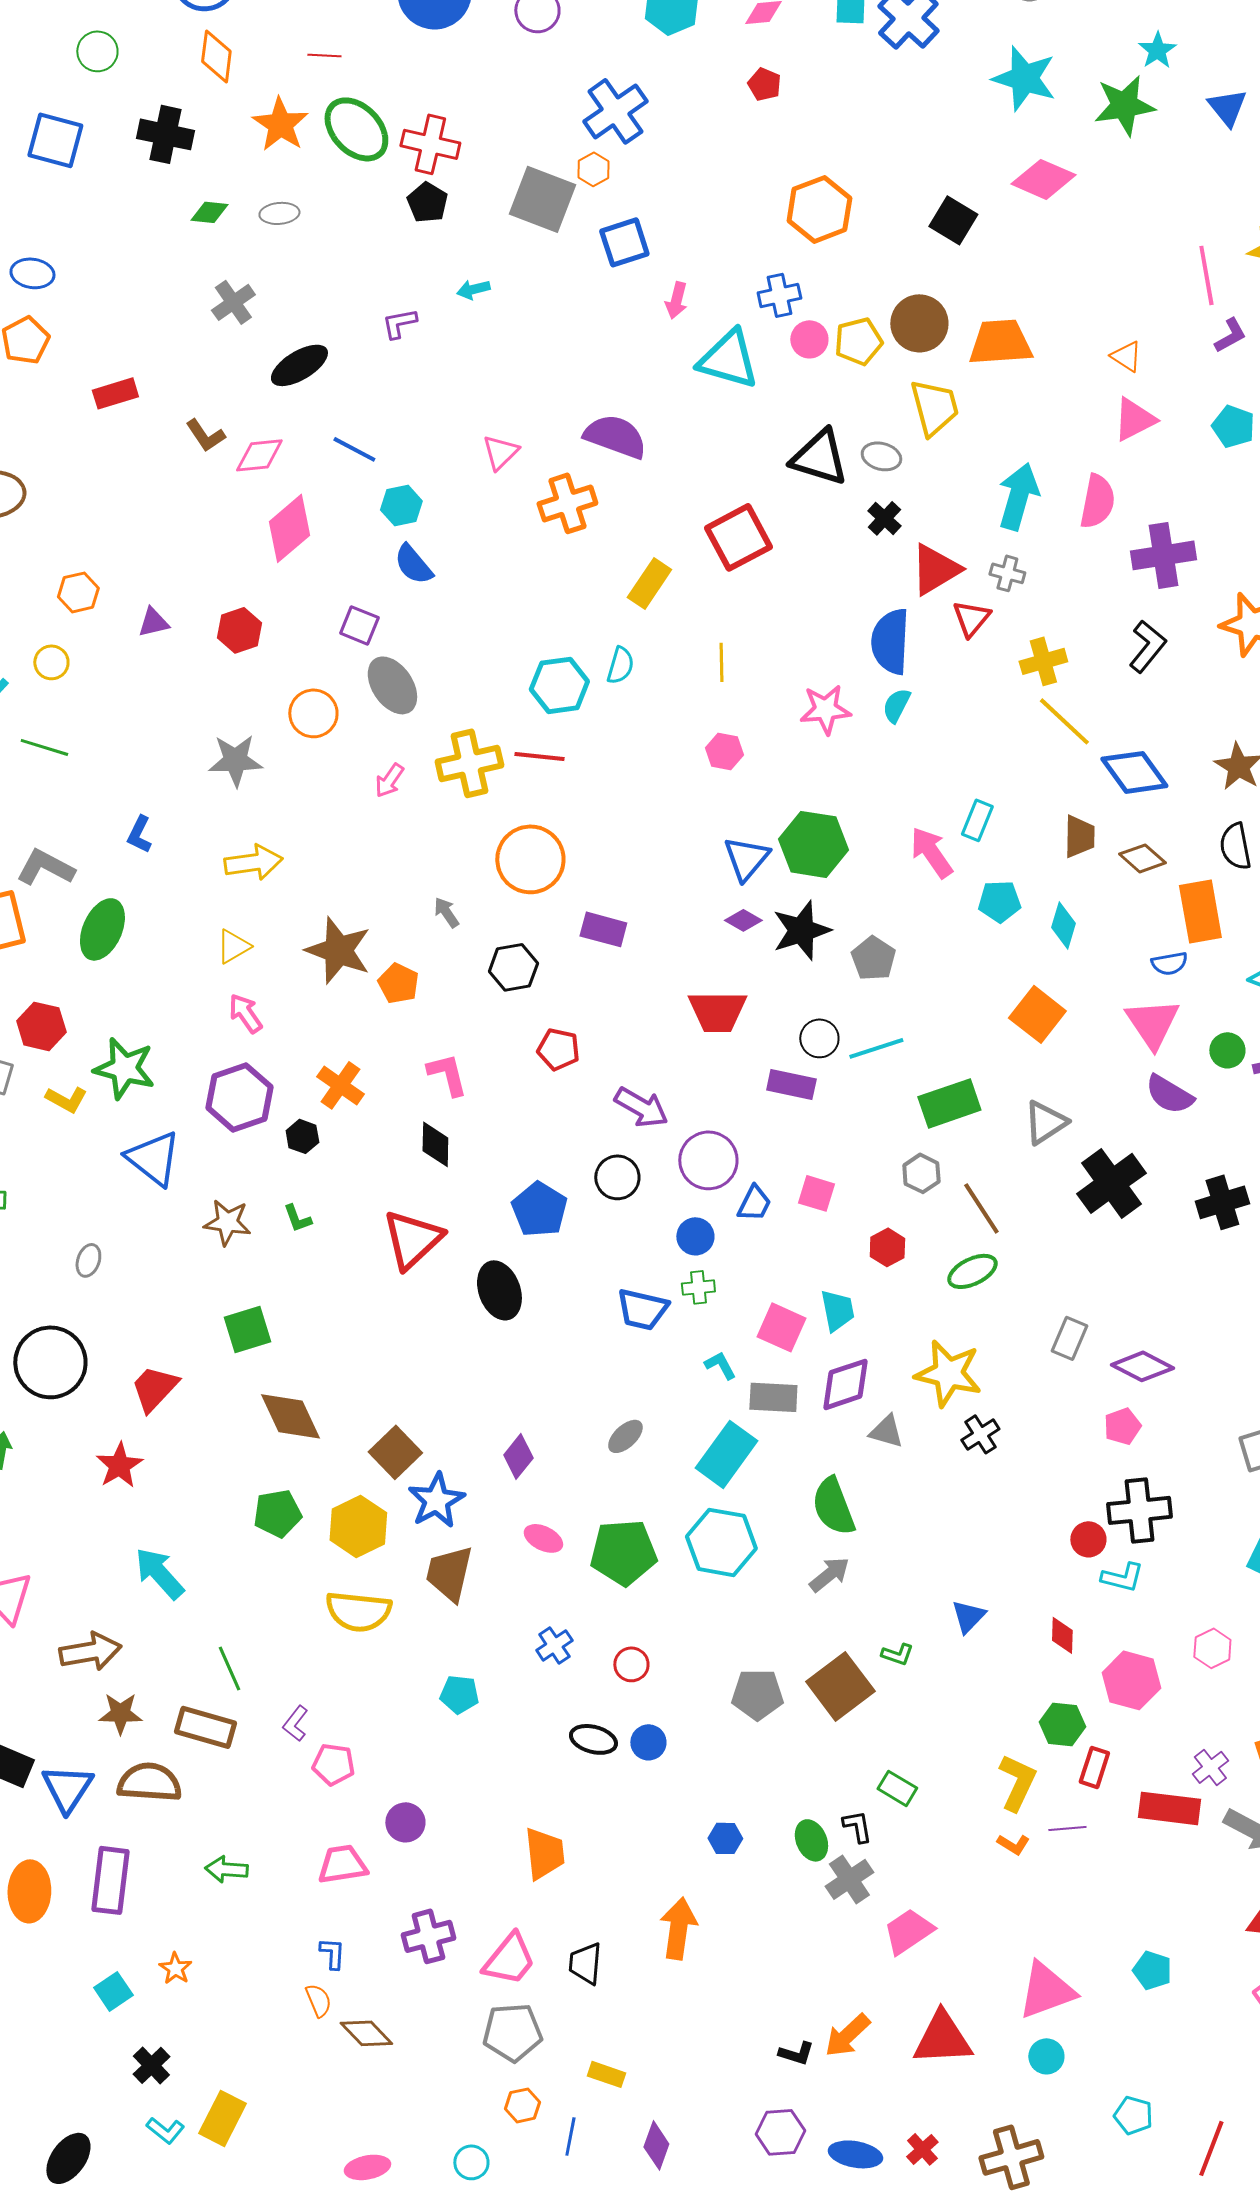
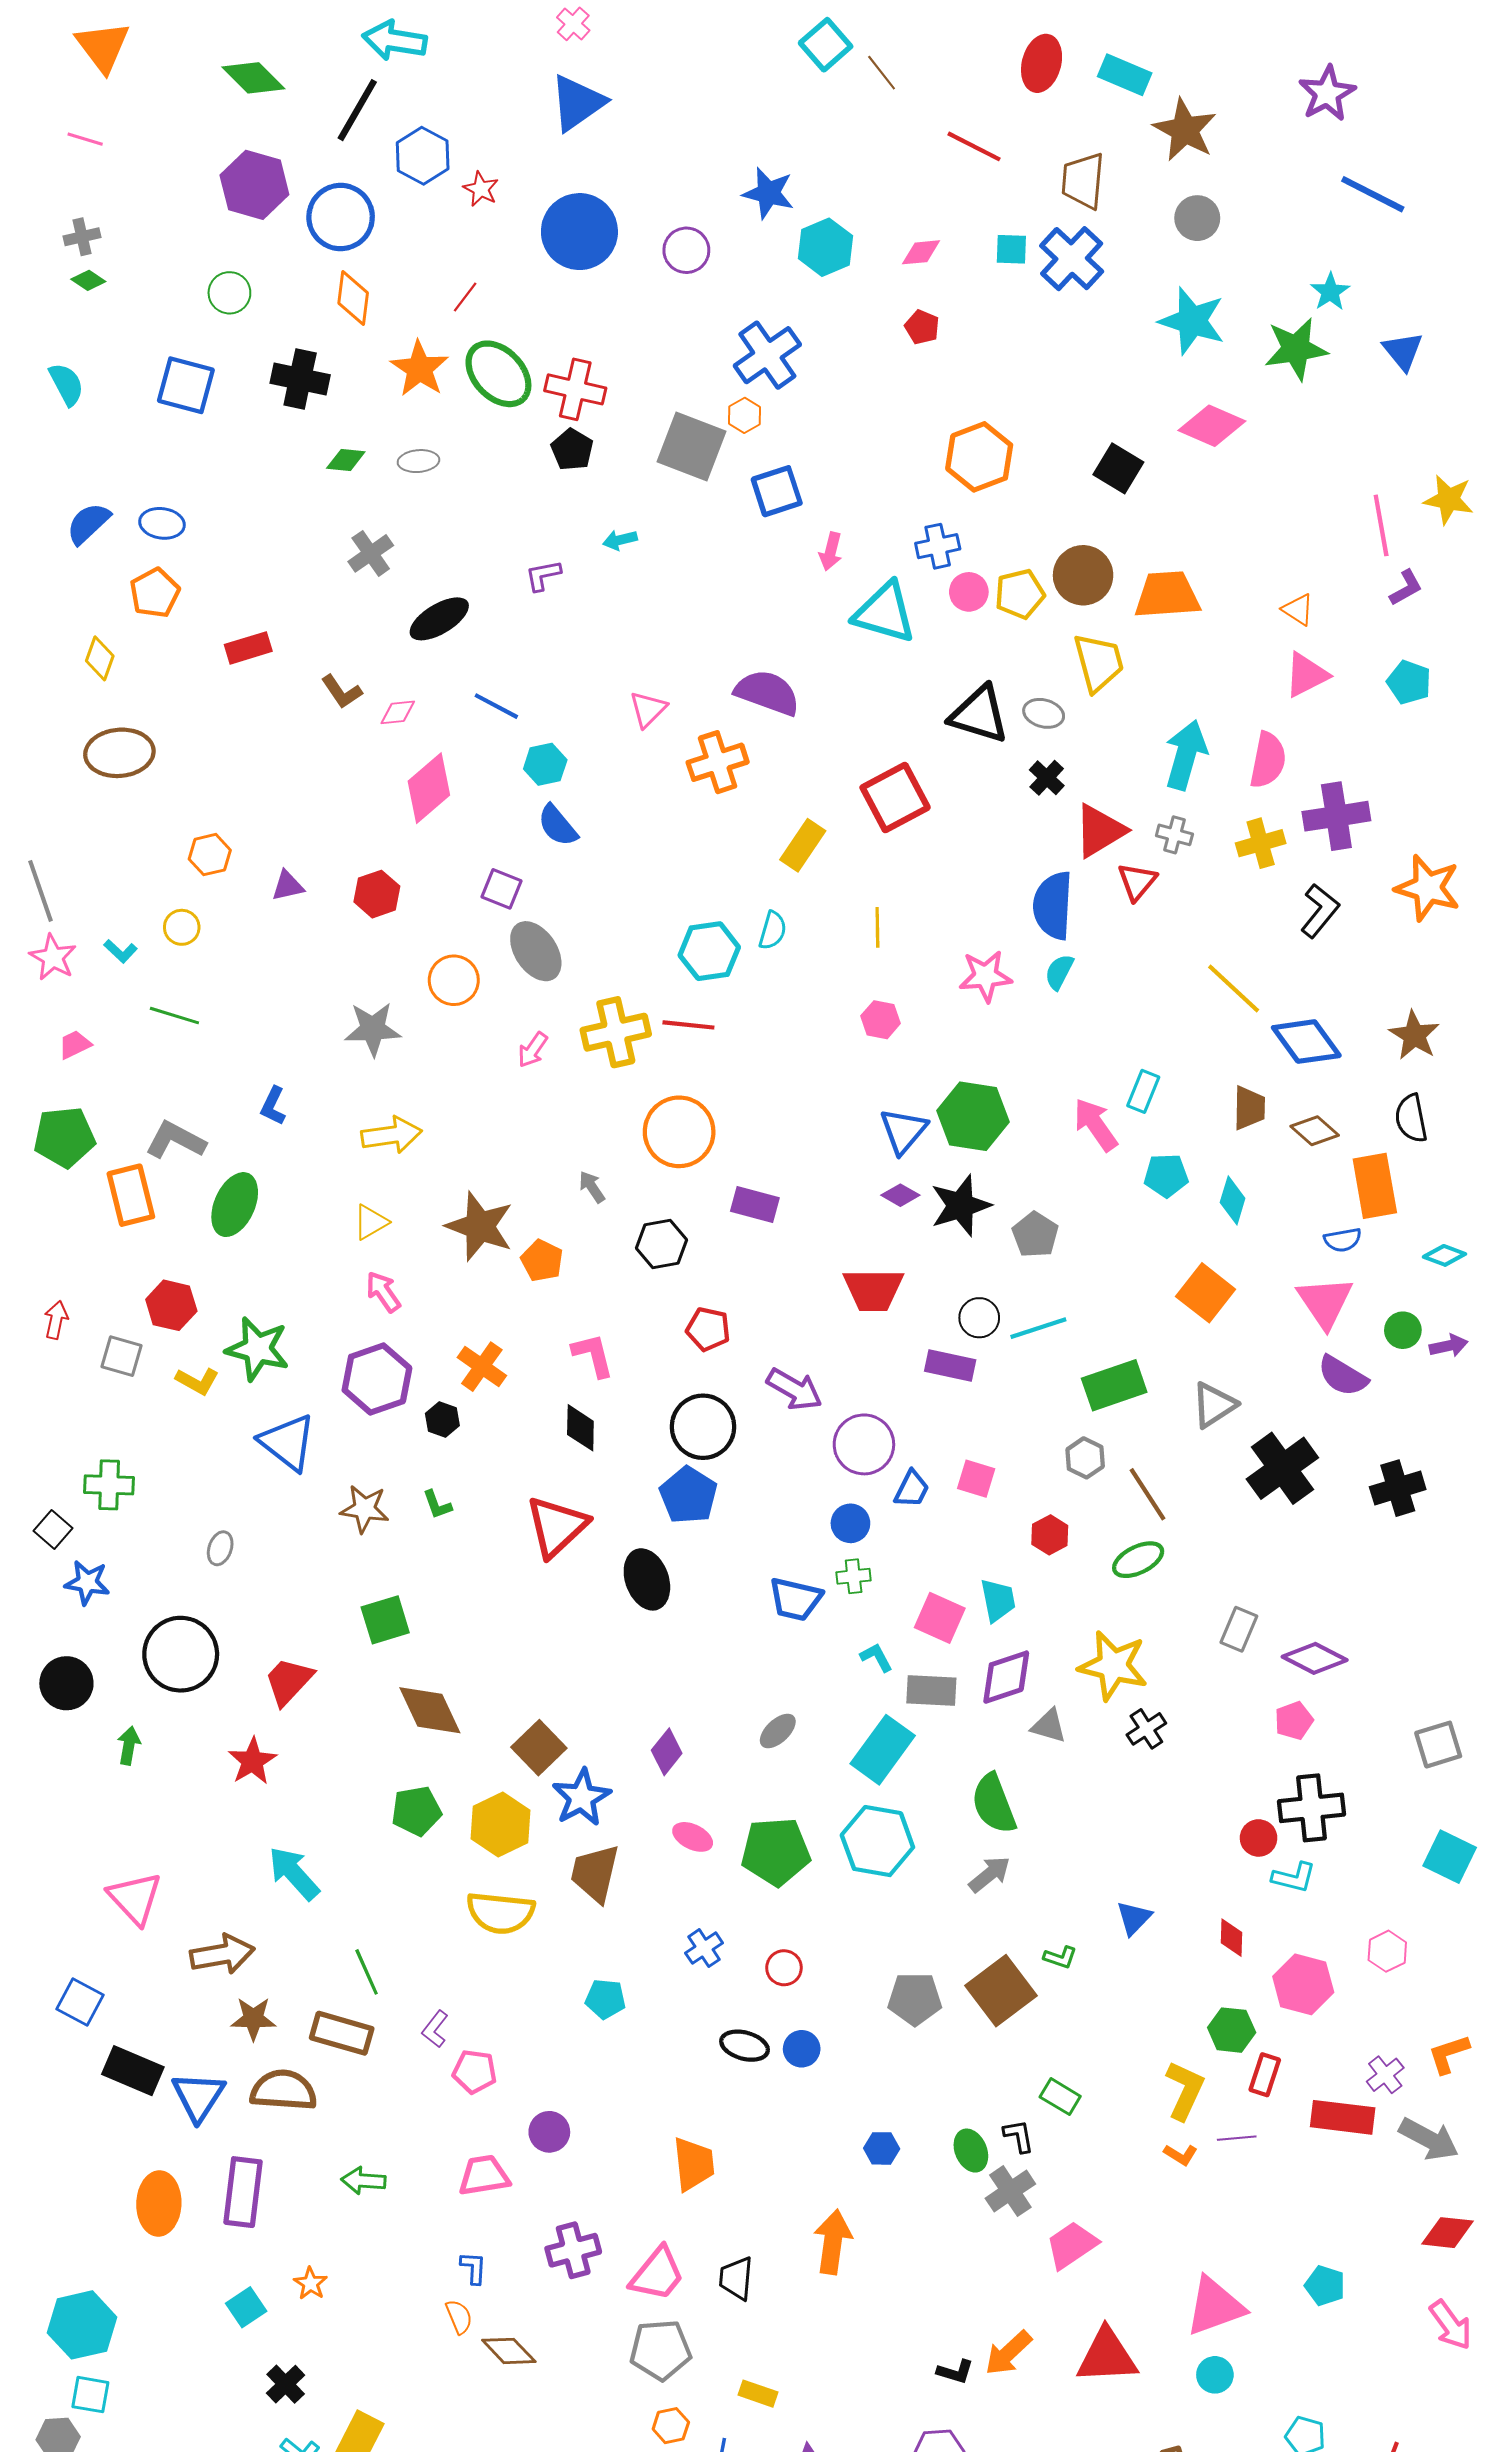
red line: (324, 55) -> (465, 297), turned -56
pink diamond: (259, 455) -> (398, 712), size x0.7
yellow cross: (1043, 661) -> (1261, 843), moved
black circle: (617, 1177) -> (703, 1427), moved, size x1.4

